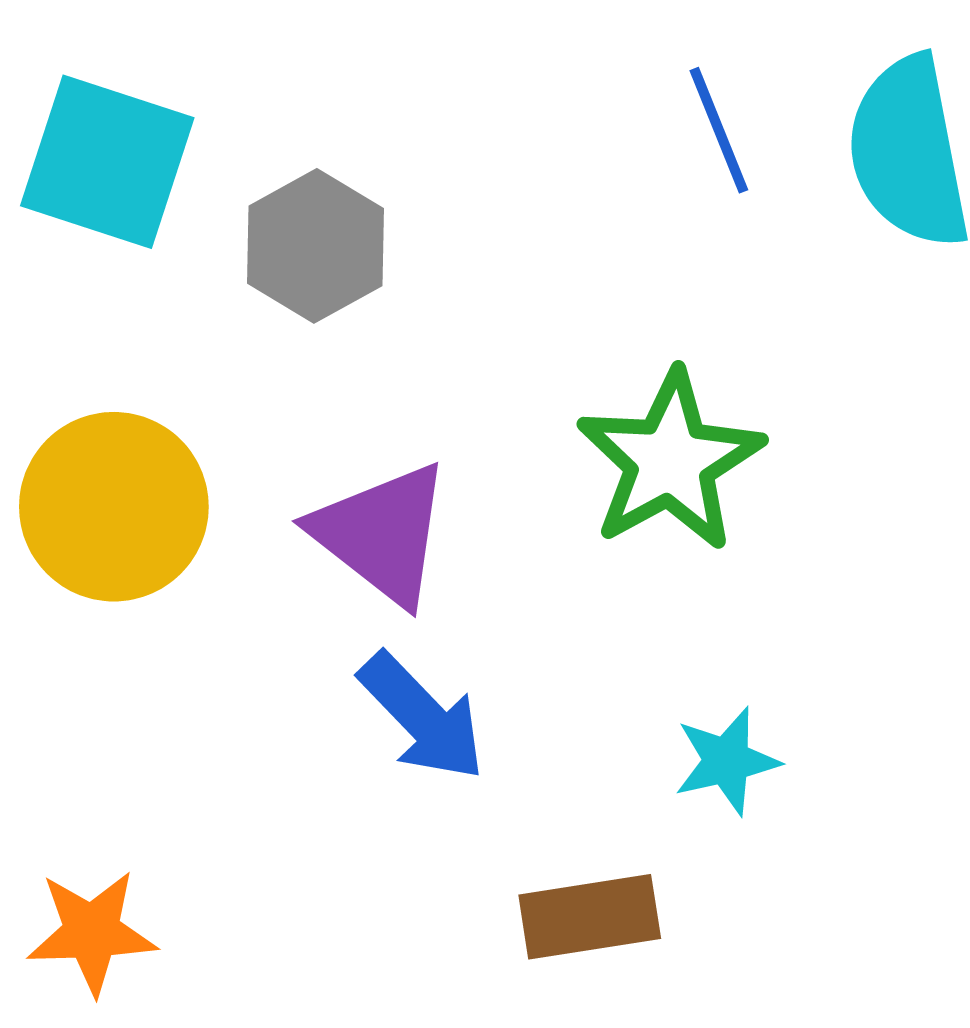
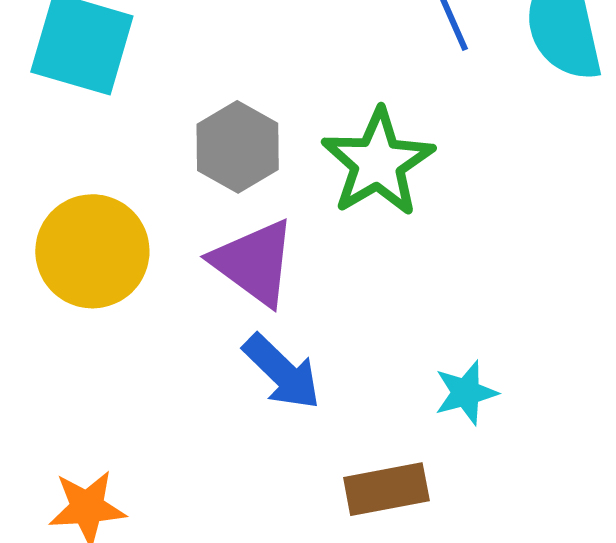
gray hexagon: (315, 246) -> (238, 147), moved
green star: (670, 461) -> (378, 162), moved

